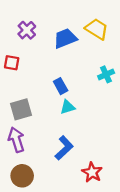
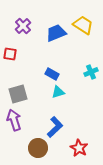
cyan cross: (106, 74) -> (91, 72), moved
blue rectangle: (61, 86) -> (52, 74), turned -32
brown circle: (22, 176) -> (38, 148), moved

